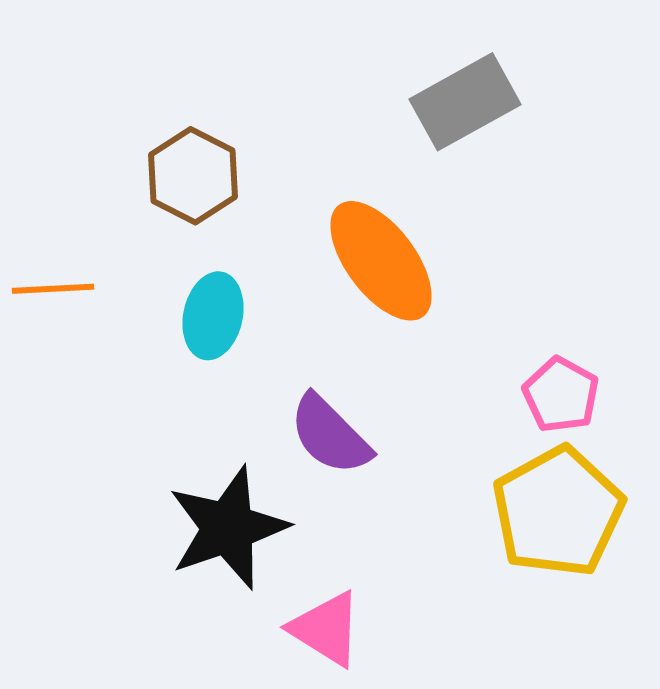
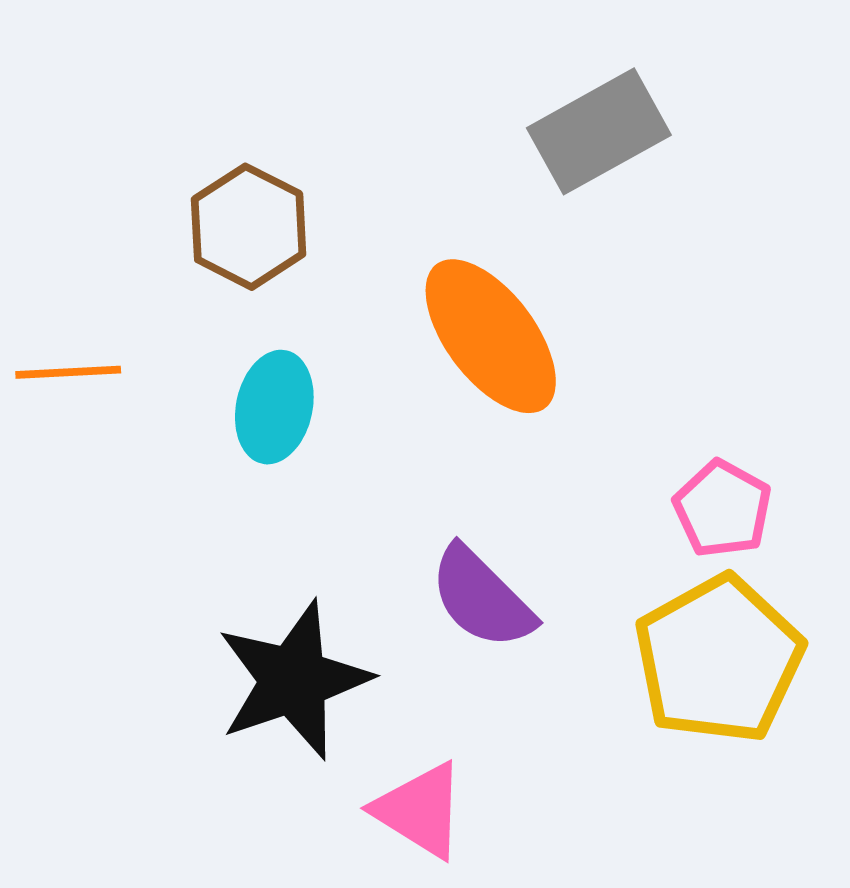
purple semicircle: (330, 435) -> (482, 598), moved

